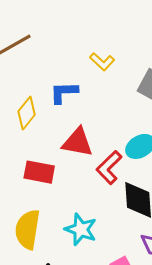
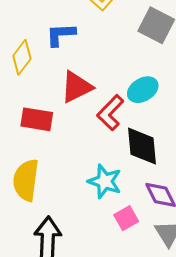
red triangle: (78, 142) -> (76, 87), turned -36
cyan star: (81, 229) -> (105, 181), moved

